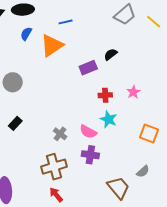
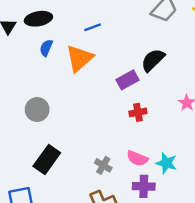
black semicircle: (111, 54) -> (153, 60), size x1.5
red cross: (105, 95) -> (138, 112), moved
cyan star: (109, 119) -> (166, 163), moved
black rectangle: (15, 123) -> (47, 160), size x1.6

